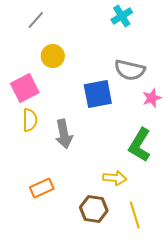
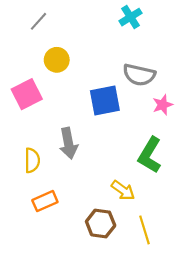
yellow semicircle: (30, 120) -> (32, 160), moved
yellow arrow: (115, 178) -> (123, 190), turned 30

